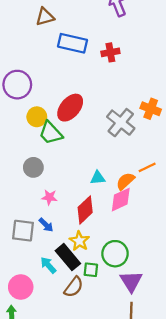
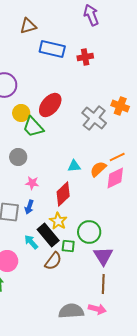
pink diamond: (121, 200) -> (115, 178), moved
blue arrow: (46, 225) -> (29, 207), turned 64

